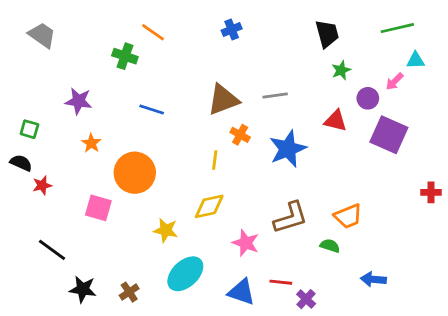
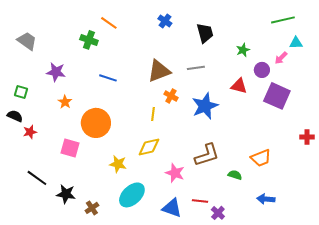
blue cross: (232, 29) -> (165, 21), turned -32
black trapezoid: (327, 34) -> (205, 33), moved
gray trapezoid: (42, 35) -> (27, 41), moved
orange trapezoid: (348, 216) -> (261, 158), moved
black star: (83, 289) -> (66, 194), moved

